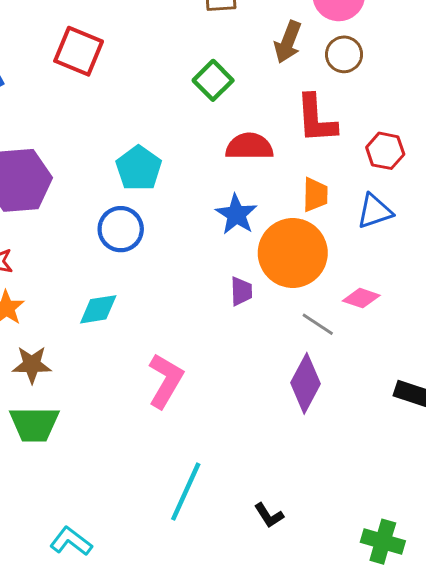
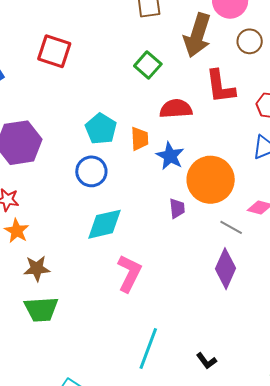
brown arrow: (288, 42) -> (197, 35), size x1.5
brown circle: (344, 54) -> (250, 41), moved
orange trapezoid: (315, 195) -> (140, 139), moved
cyan diamond: (98, 309) -> (105, 224), moved, size x1.4

